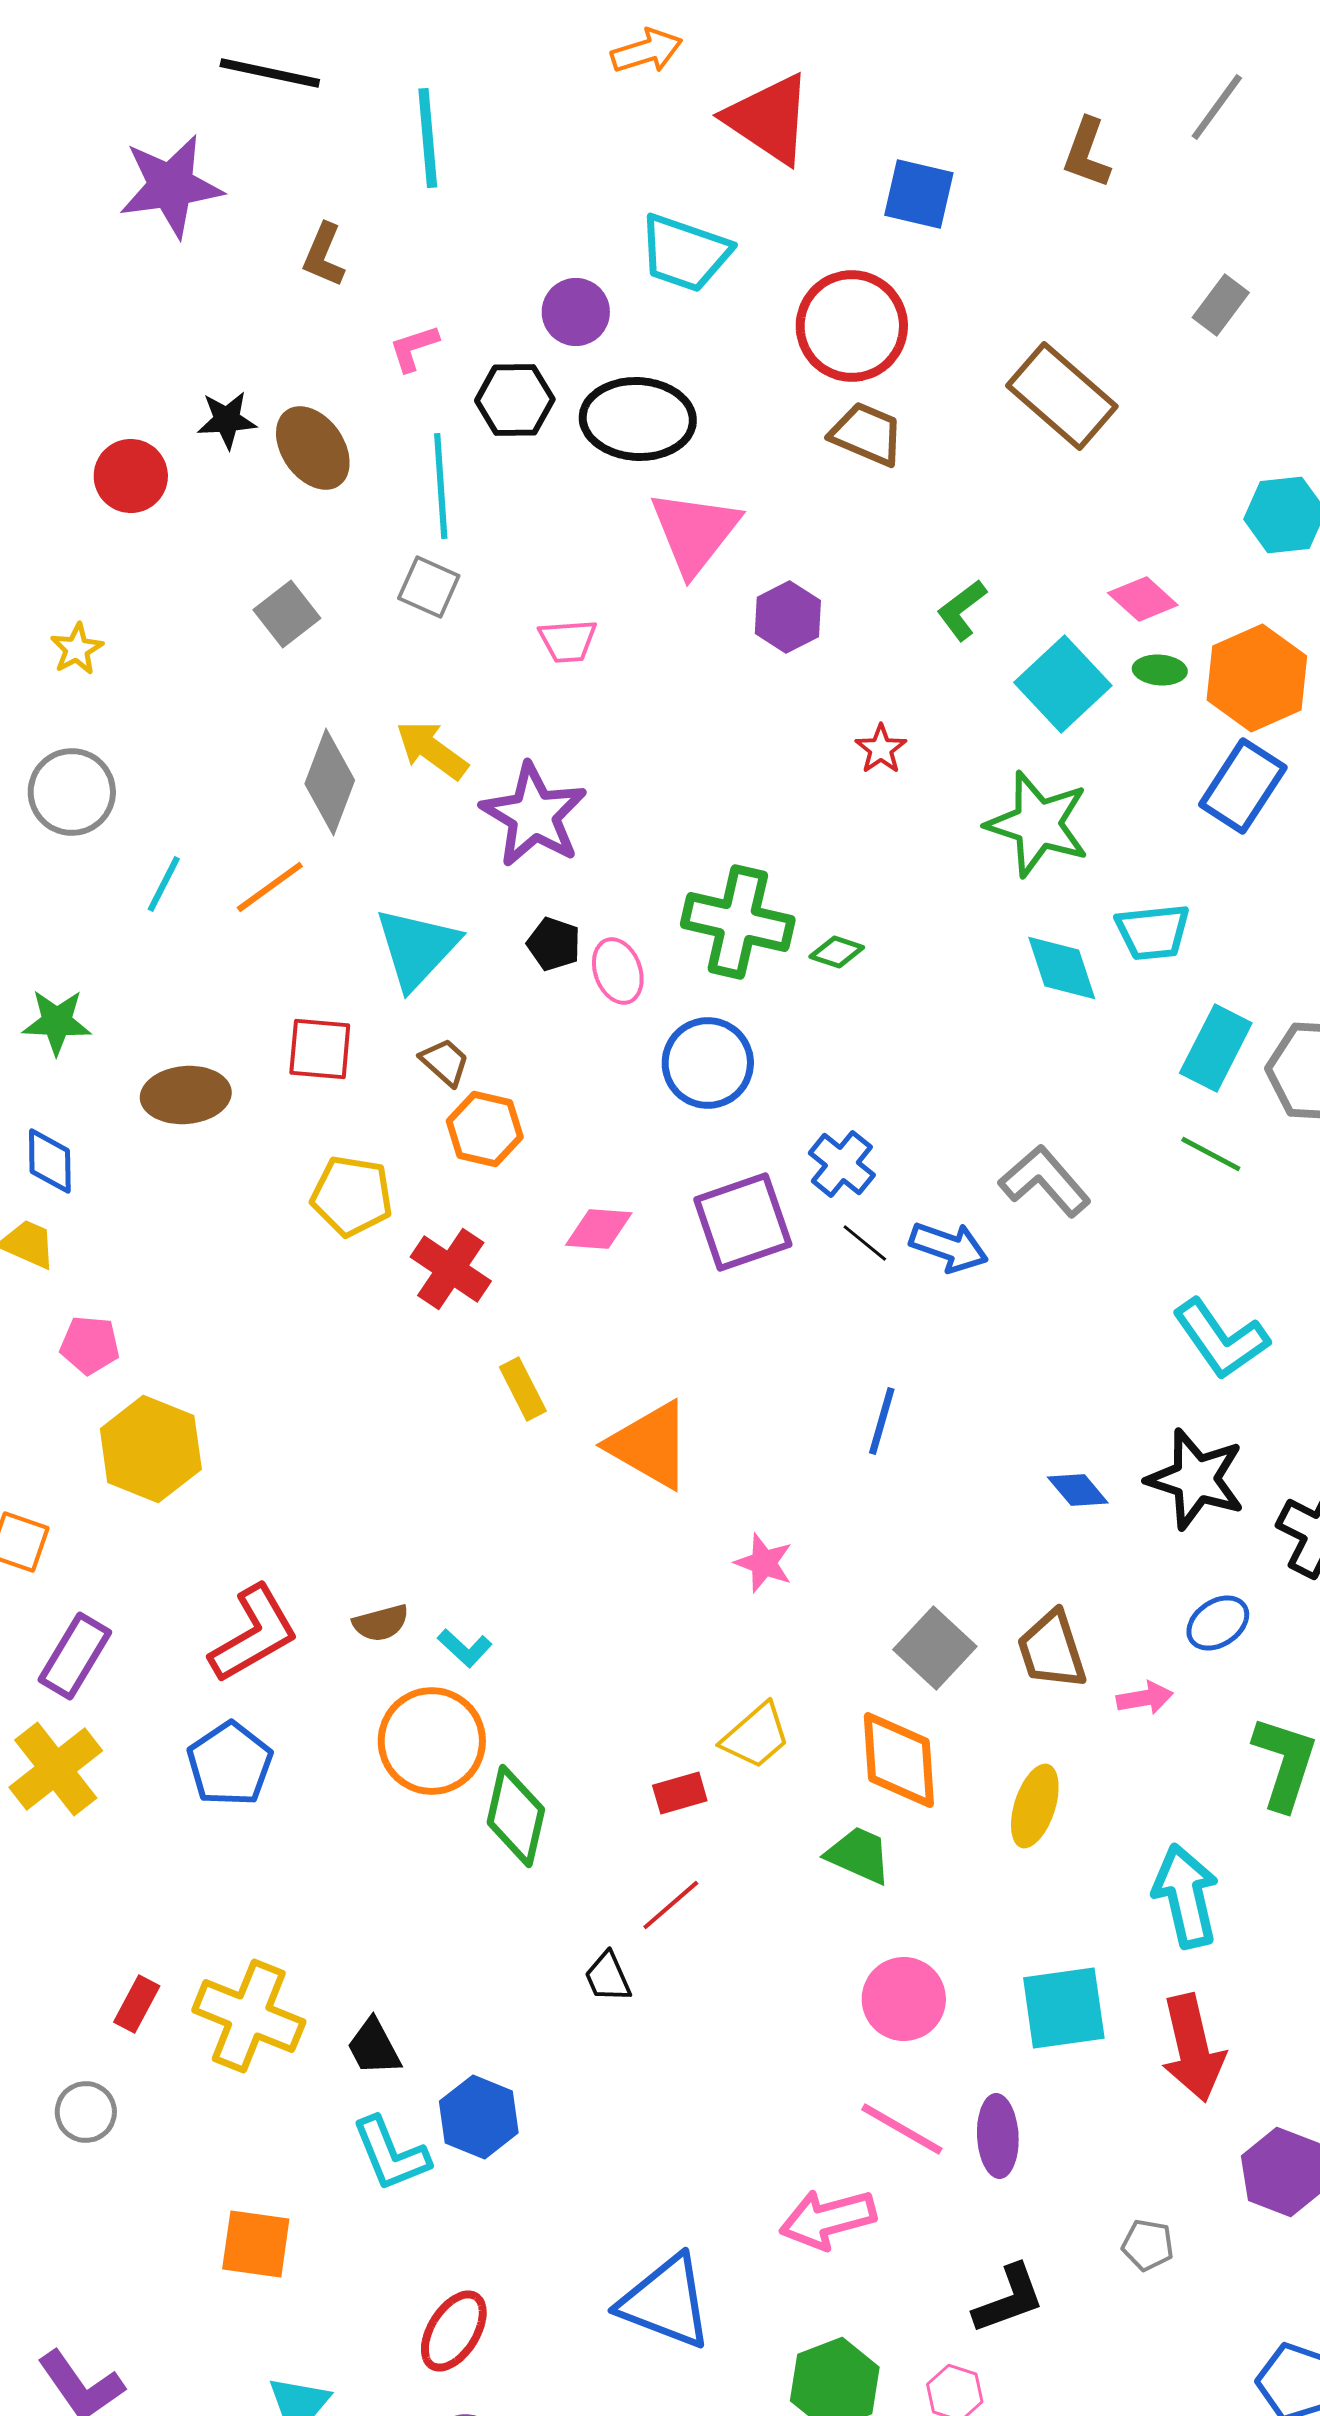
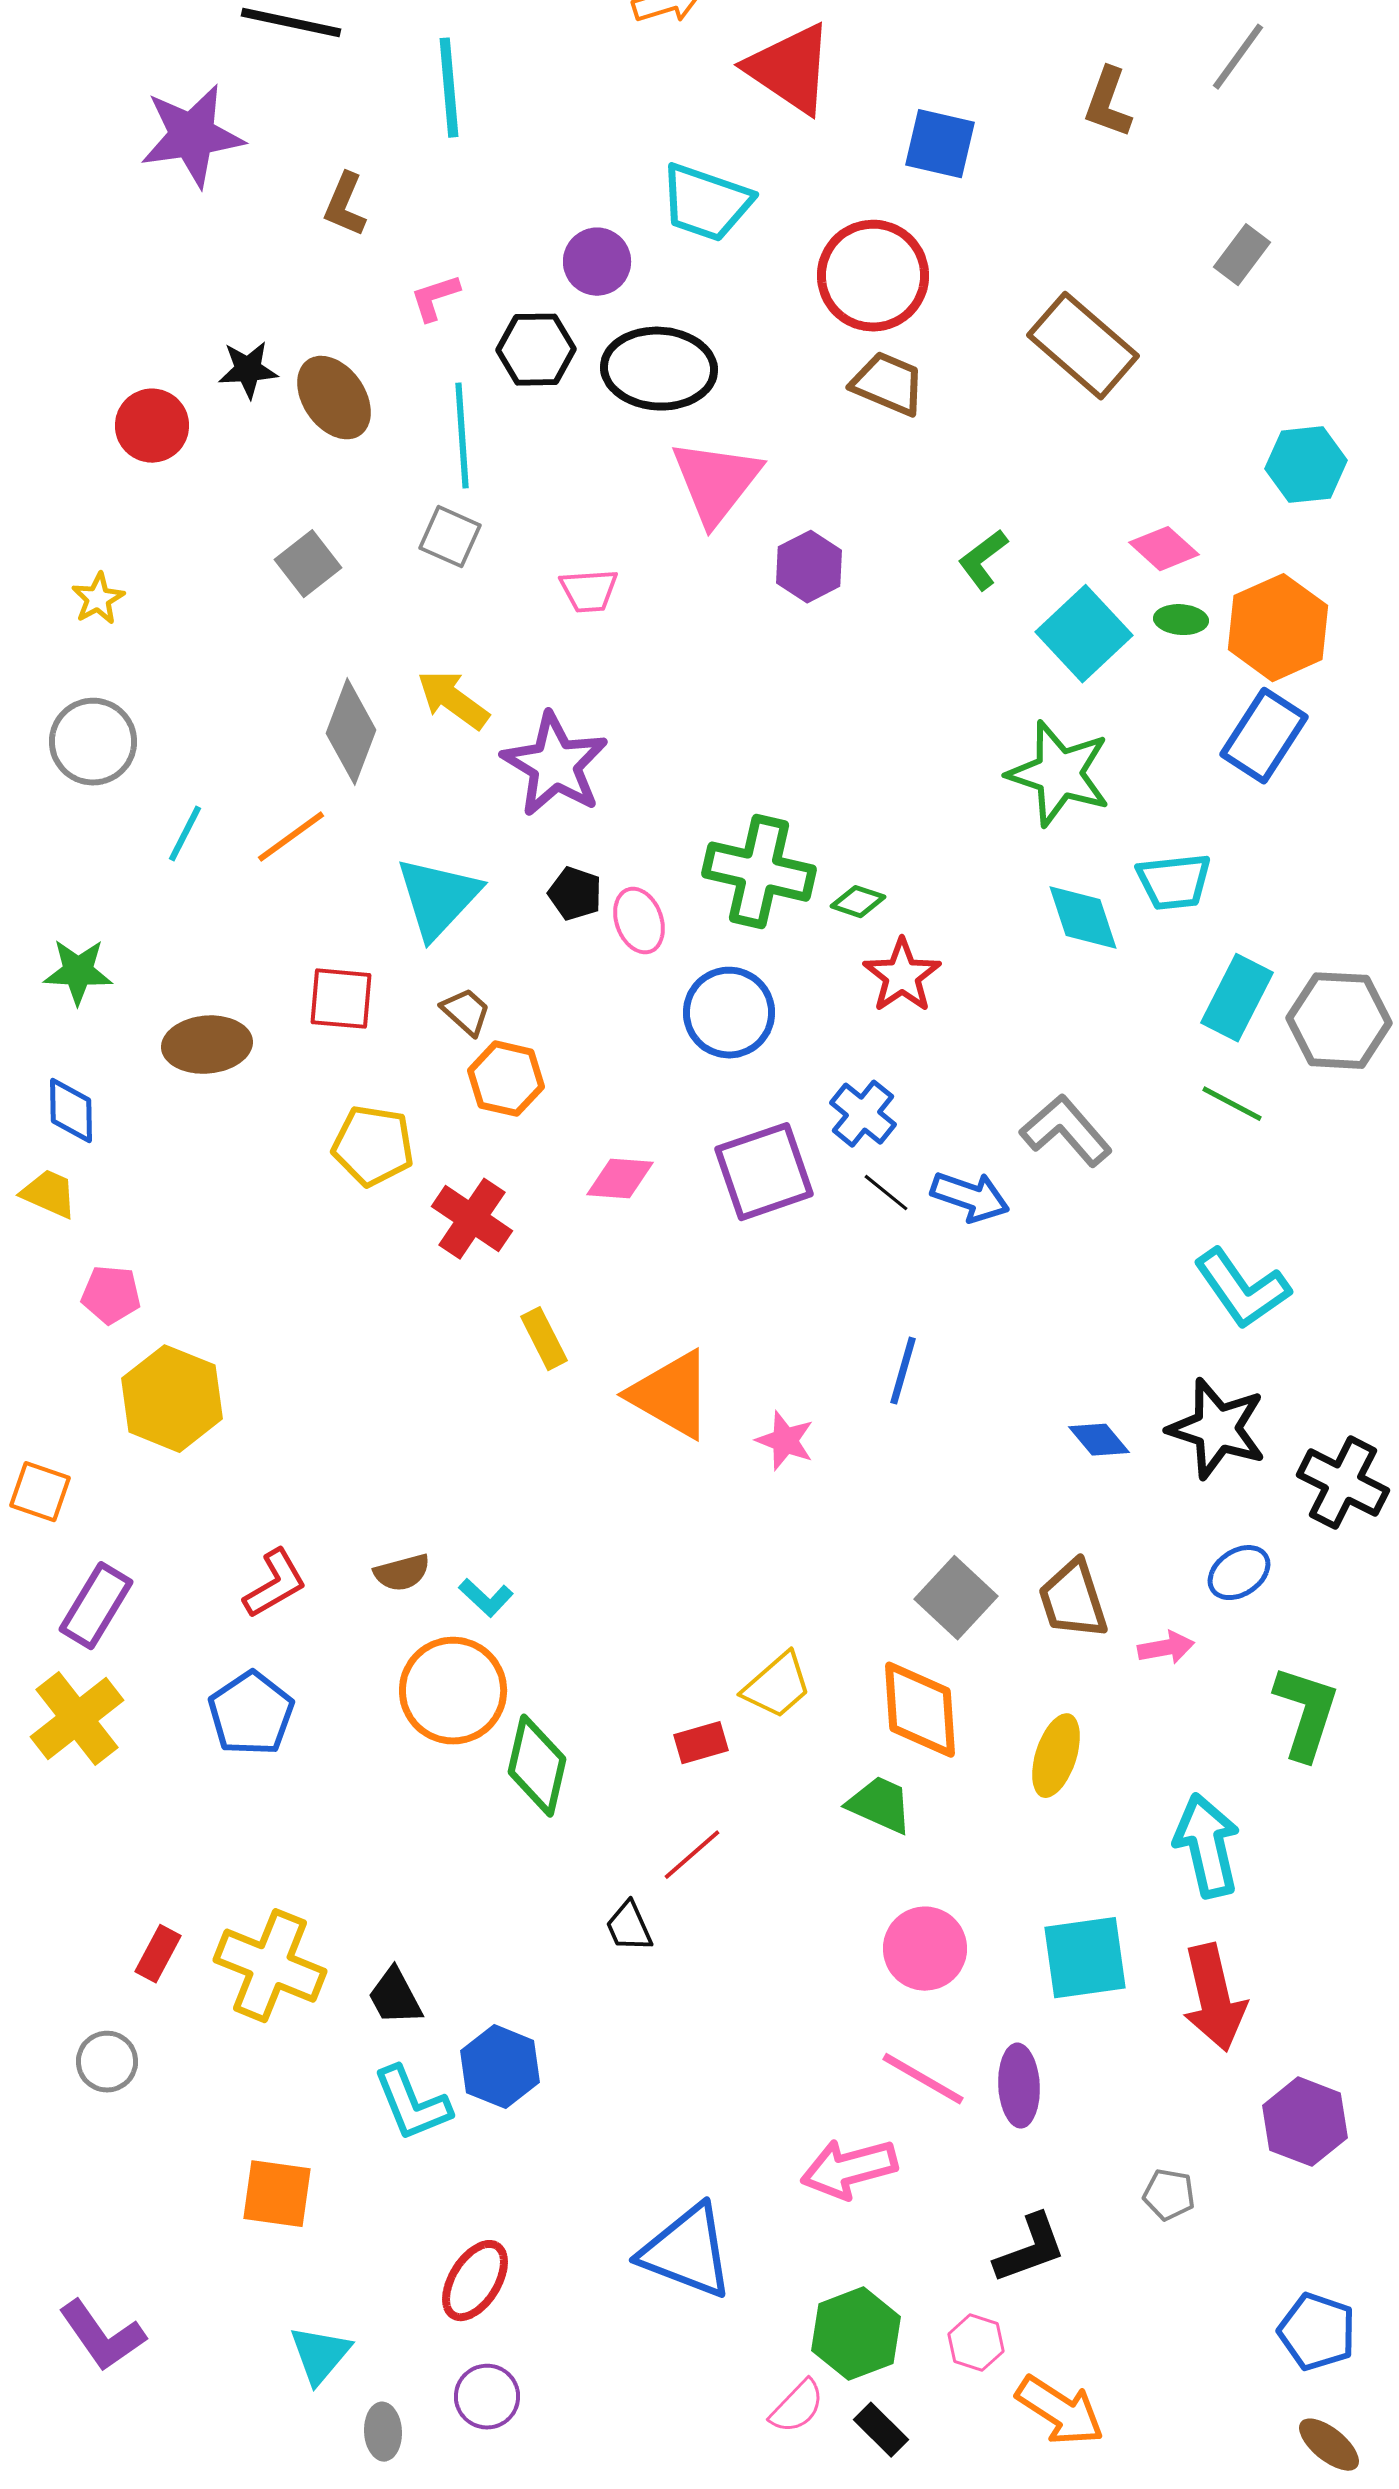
red star: (881, 749) -> (902, 976), moved, size x1.5
pink star: (764, 1563) -> (785, 1441), moved
red L-shape: (254, 1634) -> (275, 1584), size x0.7

